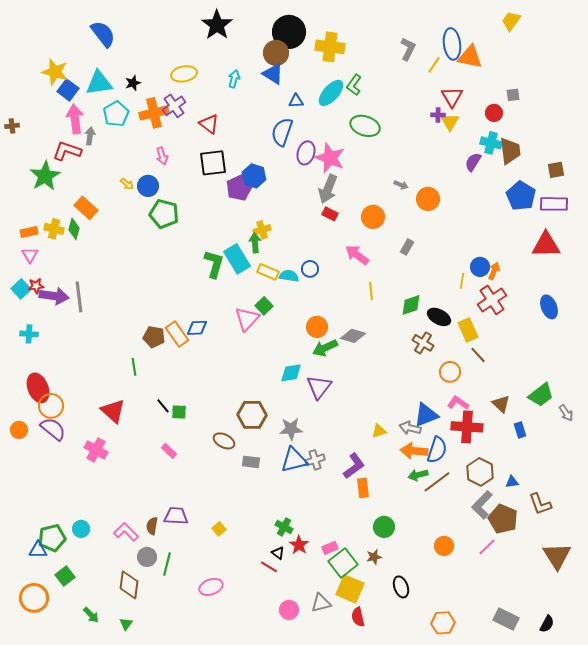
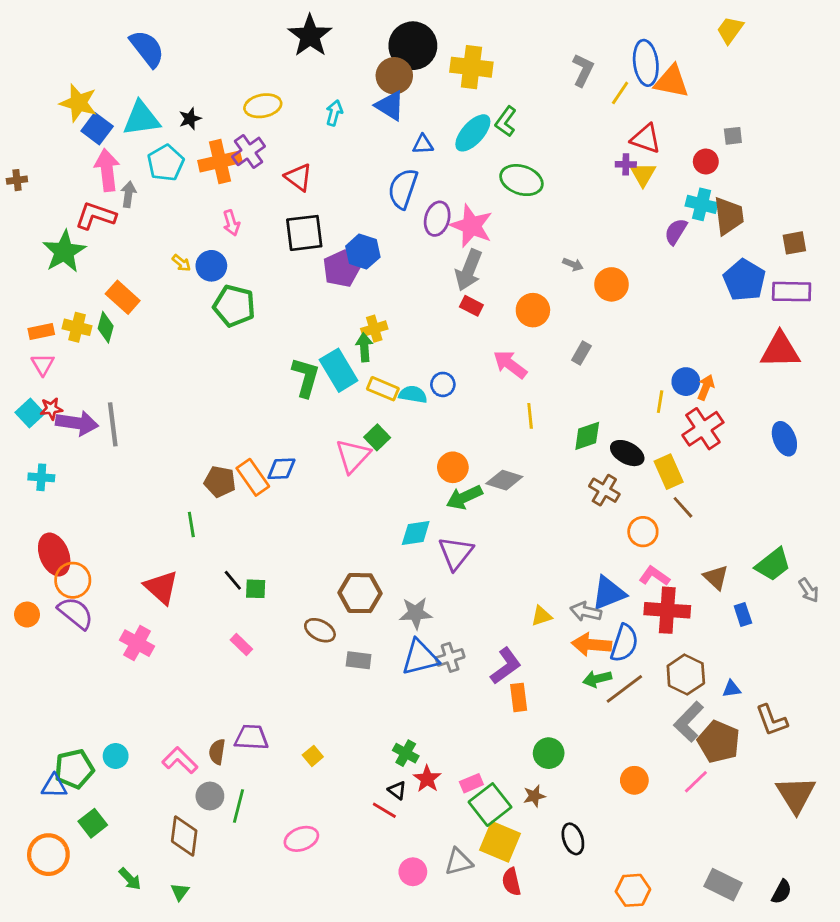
red triangle: (452, 97) -> (646, 139), turned -40

